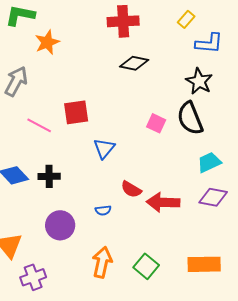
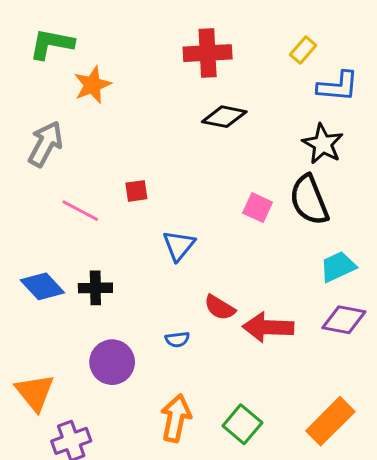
red square: (76, 112) -> (136, 191), size x0.6
orange rectangle: (204, 264) -> (330, 421), turned -44

